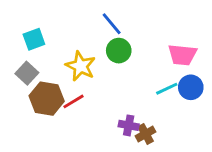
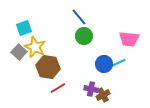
yellow star: (81, 66) -> (35, 47), moved
blue circle: (191, 87) -> (104, 64), moved
brown hexagon: (47, 99) -> (48, 67), moved
red line: (73, 101) -> (58, 88), moved

